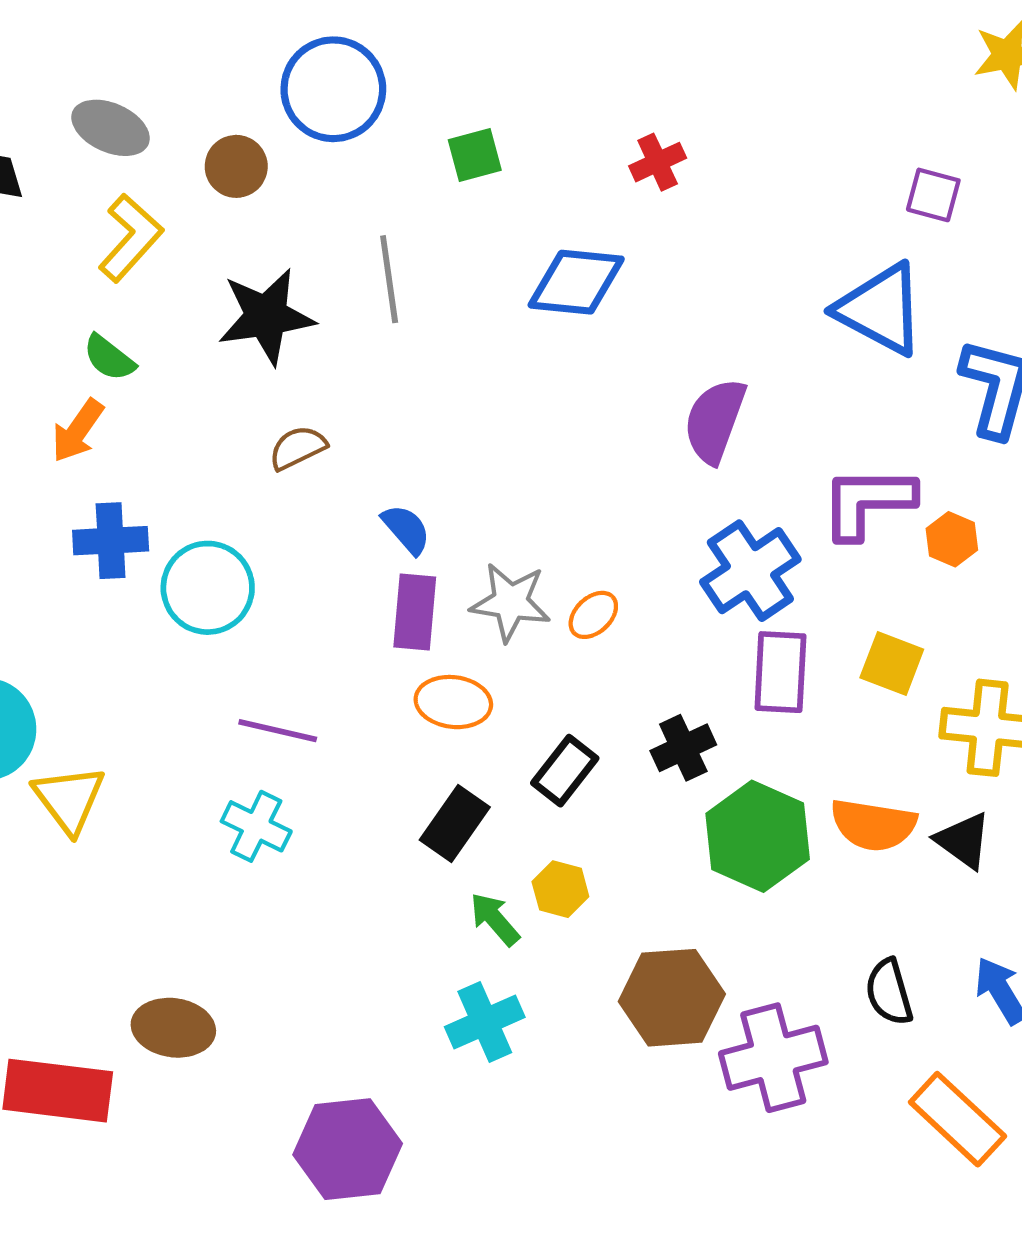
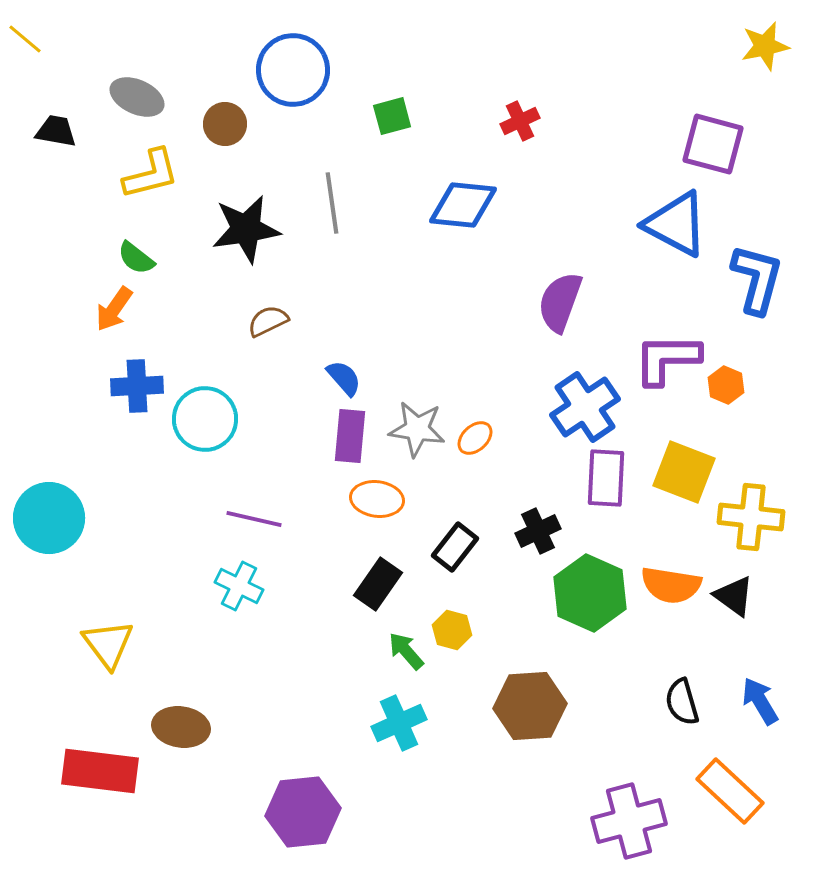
purple square: (933, 195) -> (713, 144), size x1.6
yellow L-shape: (131, 238) -> (151, 174), turned 34
yellow square: (892, 663) -> (684, 472), size x1.4
yellow triangle: (69, 799) -> (108, 644), moved
purple cross: (773, 1058) -> (629, 821), moved

